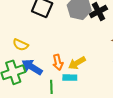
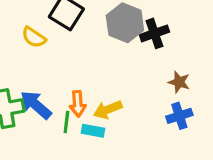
yellow semicircle: (21, 45) -> (34, 37), moved
green line: (51, 87) -> (66, 122), moved

